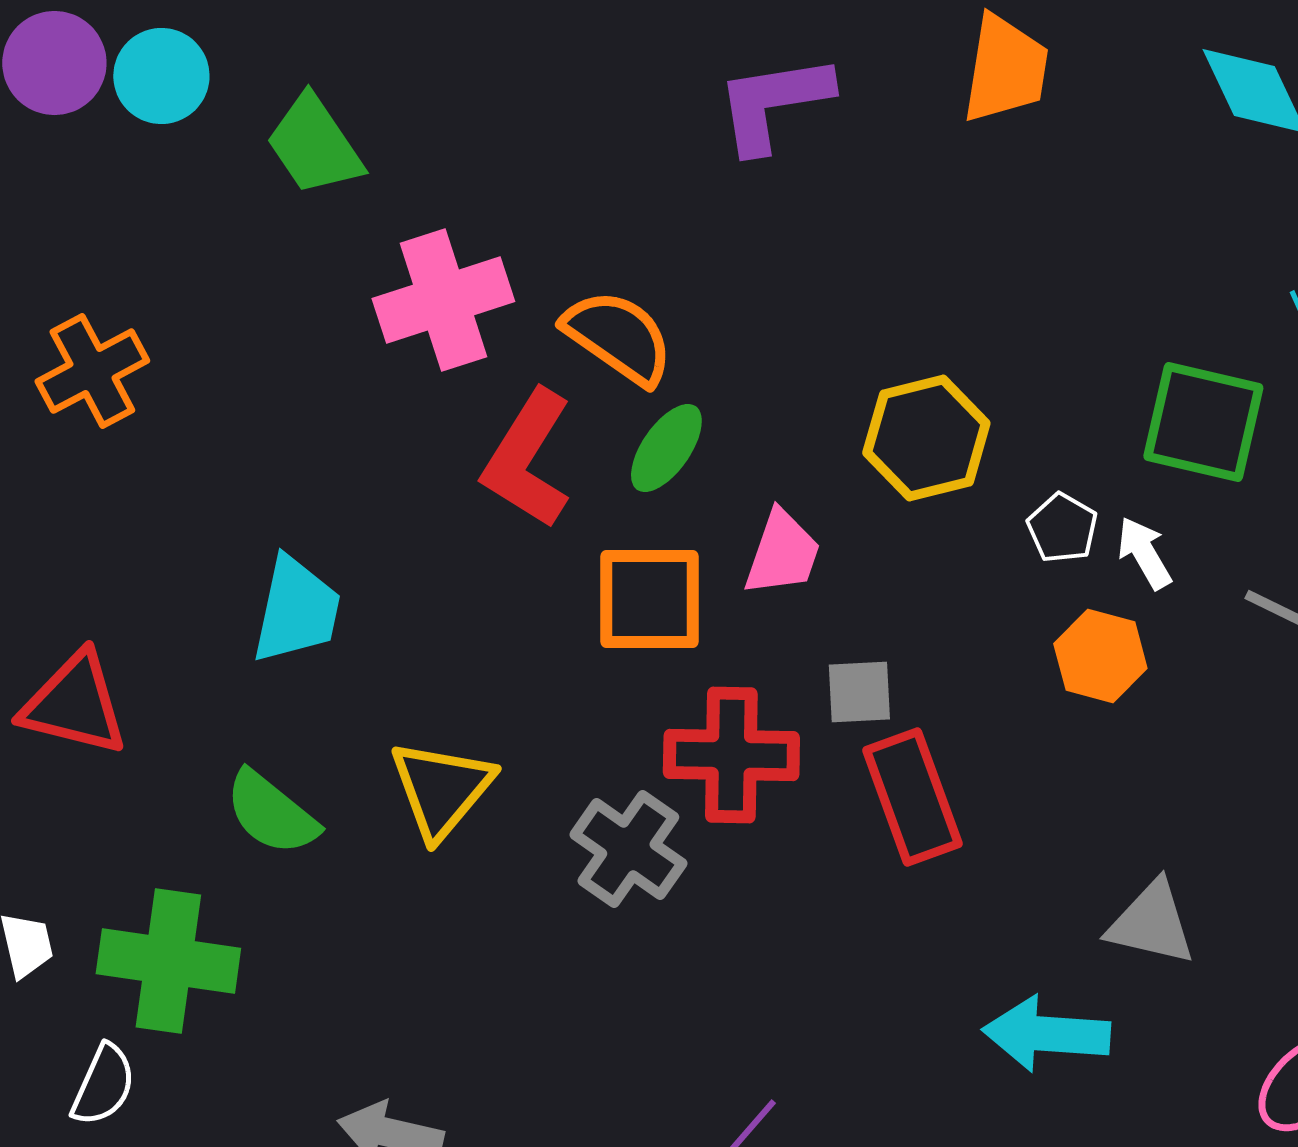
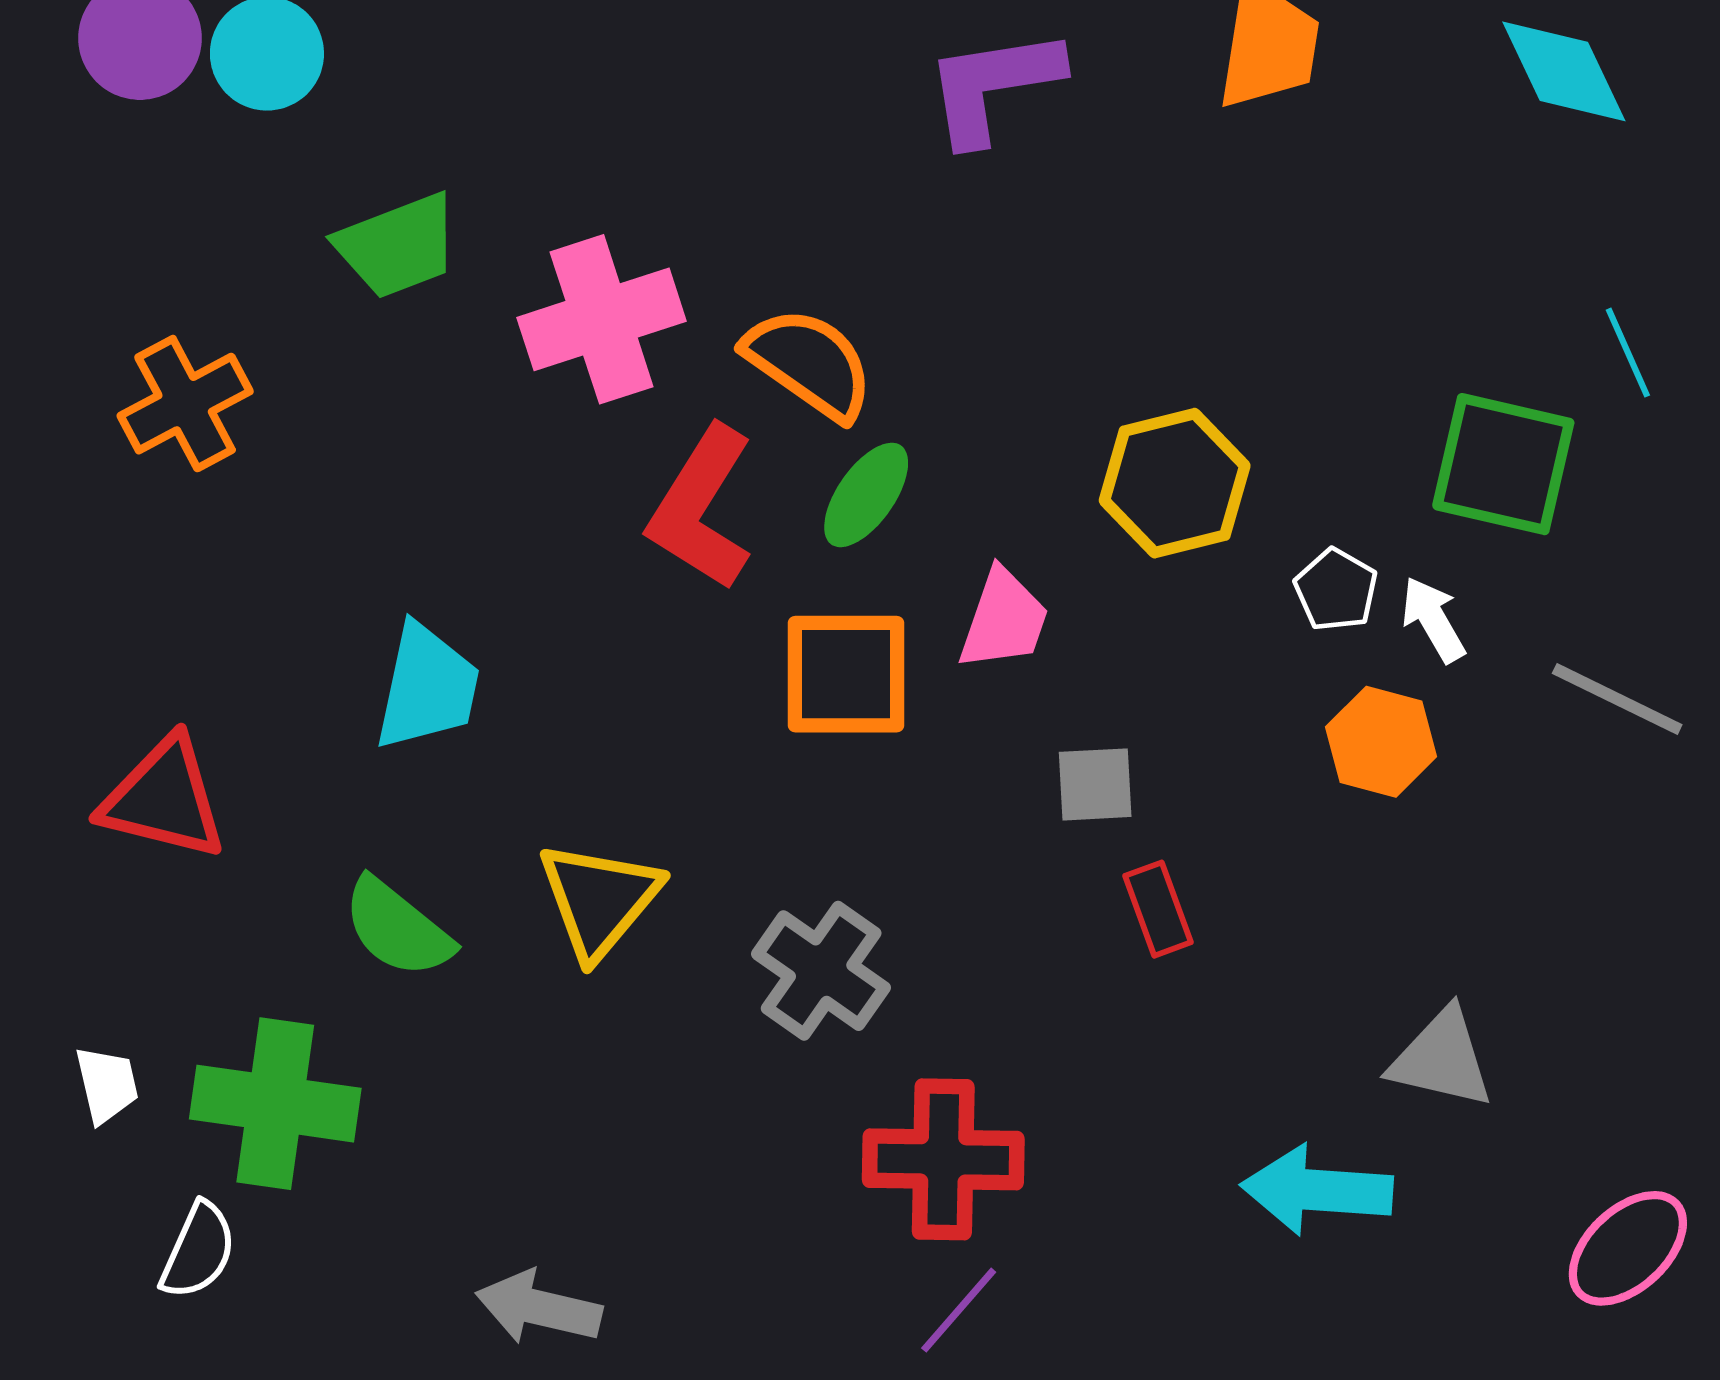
green trapezoid: (314, 145) -> (397, 246), moved, turned -77
red cross: (731, 755) -> (943, 1159), moved
red rectangle: (912, 797) -> (1158, 909), size x0.6

